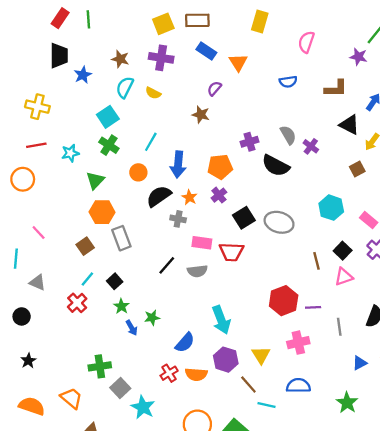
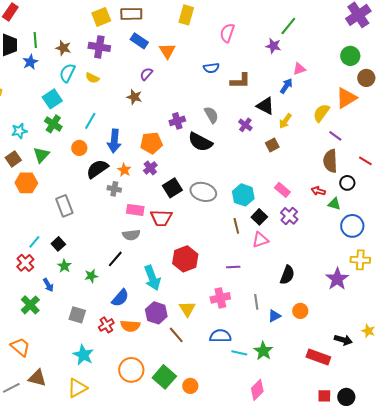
green line: (88, 19) -> (35, 40), moved
brown L-shape: (336, 88) -> (240, 81), moved
purple cross: (311, 146) -> (245, 125), moved
cyan hexagon: (331, 208) -> (243, 195), moved
orange hexagon: (102, 212) -> (26, 183), moved
brown square: (85, 246) -> (13, 159), moved
black line: (167, 265) -> (115, 259), moved
red hexagon: (284, 301) -> (185, 259), moved
gray line: (339, 327) -> (256, 302), moved
blue arrow: (132, 328) -> (48, 285), moved
green cross: (100, 366) -> (30, 305), moved, turned -36
gray square: (120, 388) -> (77, 315), moved, turned -30
cyan line: (267, 405) -> (239, 353), moved

